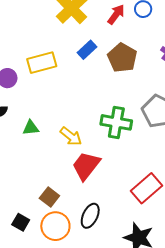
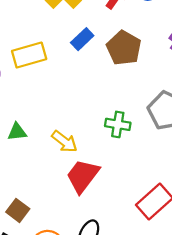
green cross: (116, 122) -> (118, 124), size x0.7
brown square: (49, 197) -> (18, 210), moved

